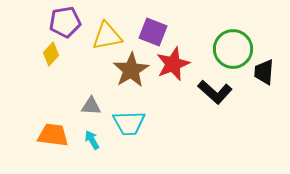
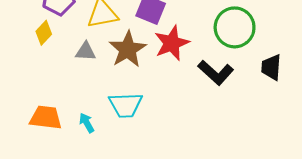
black trapezoid: (264, 72) -> (271, 67), moved
gray triangle: (91, 106) -> (86, 52), moved

